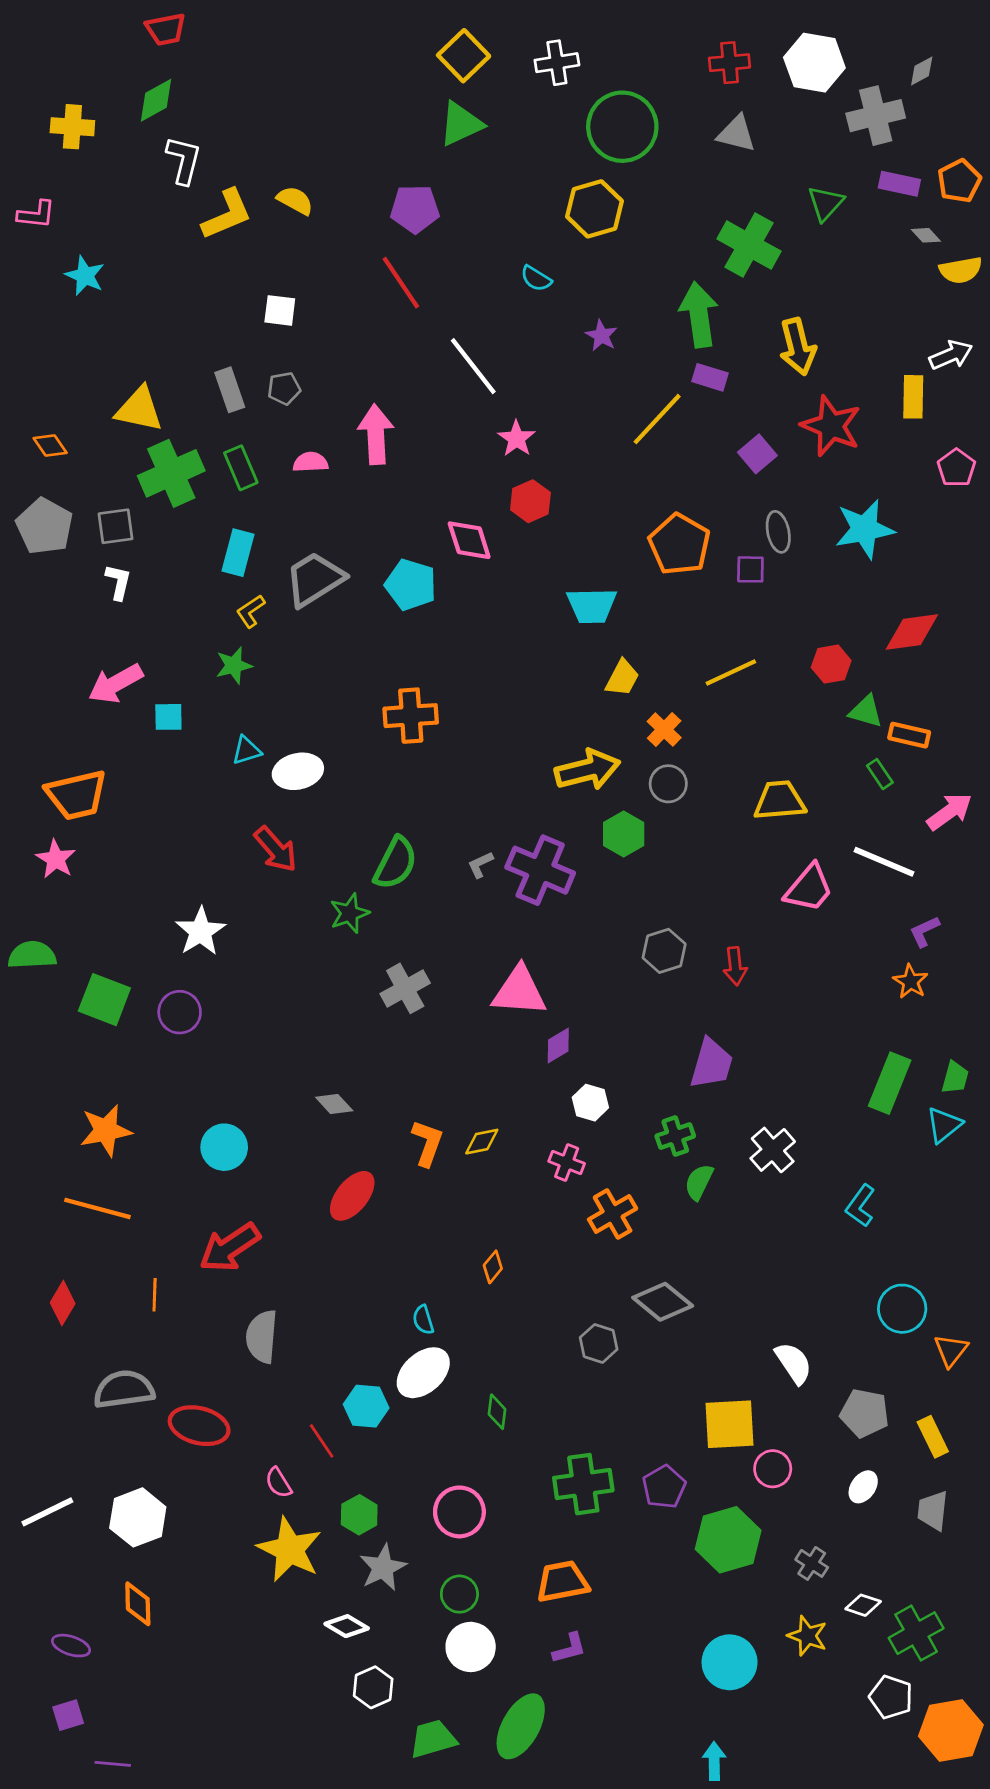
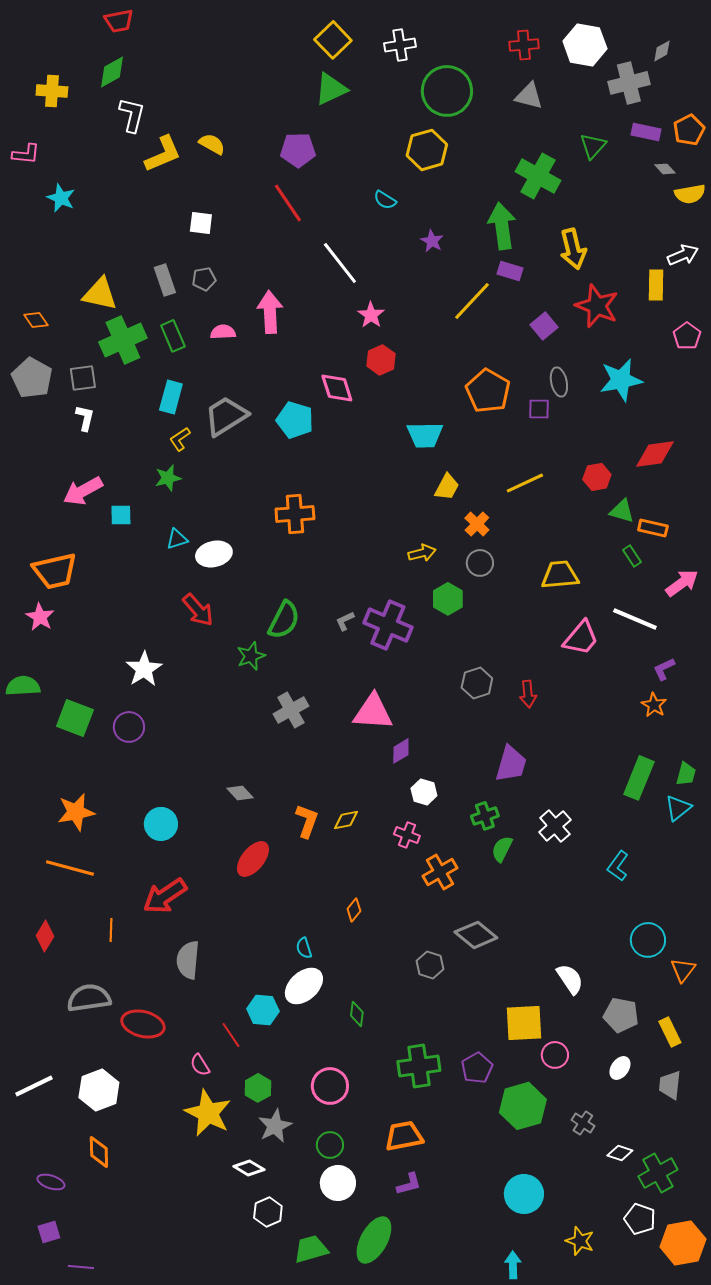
yellow arrow: (588, 770) -> (422, 553), size x0.6
yellow star: (807, 1636) -> (580, 1241), moved

